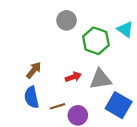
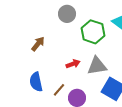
brown arrow: (34, 70) -> (38, 44), moved
brown line: (57, 106) -> (59, 90), turned -32

